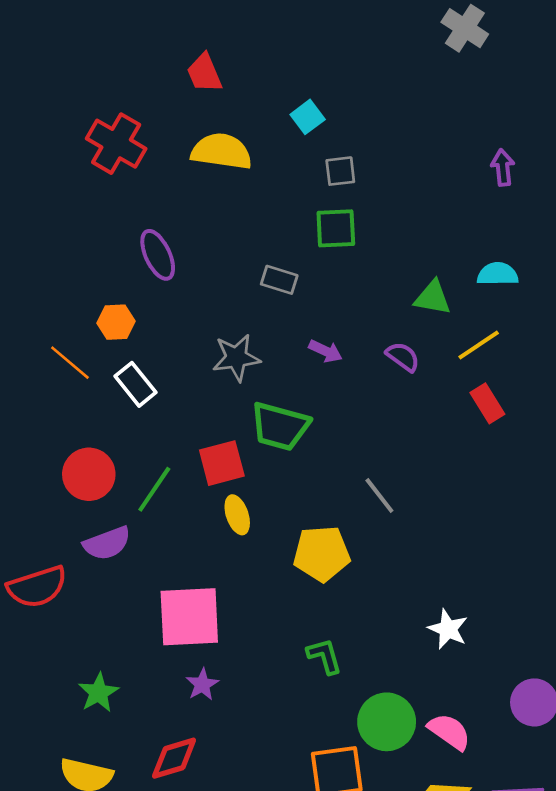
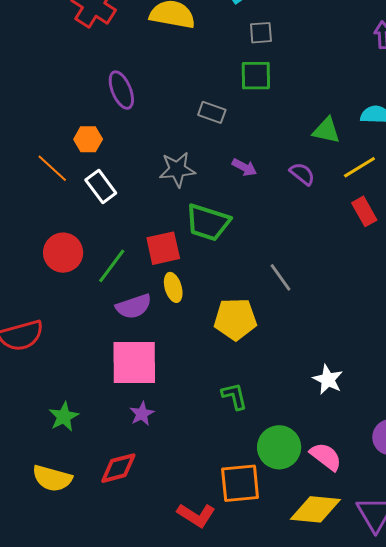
purple semicircle: (107, 543) -> (134, 306), moved

